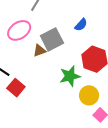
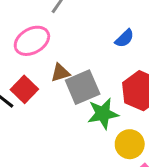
gray square: (52, 39) -> (83, 87), moved
red square: (16, 88) -> (24, 89), moved

